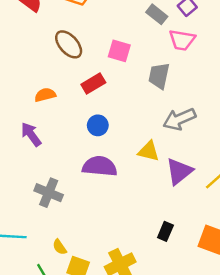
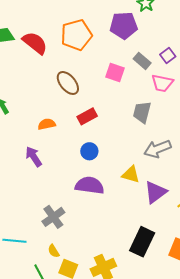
pink square: (119, 51) -> (115, 72), moved
gray cross: (49, 193) -> (53, 217), moved, turned 30
black rectangle: (165, 231) -> (142, 242), size x1.8

